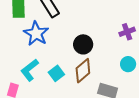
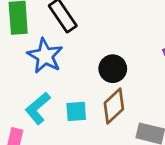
cyan square: (56, 73) -> (76, 111), turned 35

